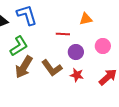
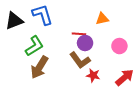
purple circle: (76, 52) -> (85, 43), moved
brown L-shape: (52, 68) -> (80, 60), moved

